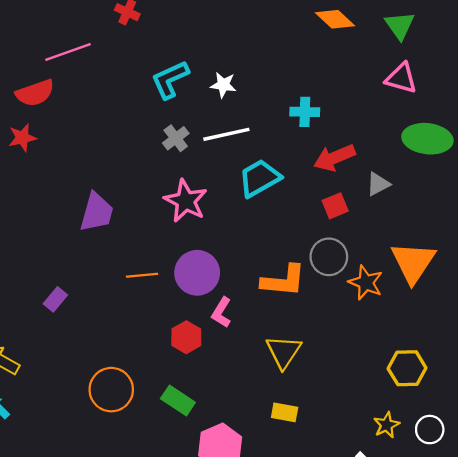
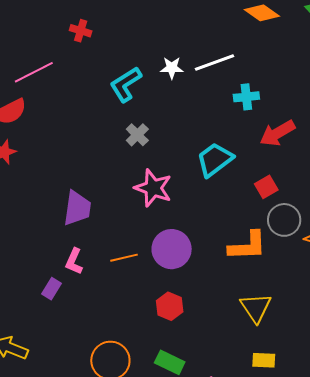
white star: (223, 85) -> (172, 68), moved
white line: (226, 134) -> (215, 62), moved
red square: (335, 206) -> (266, 187), moved
pink L-shape: (221, 312) -> (74, 261), moved

